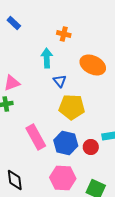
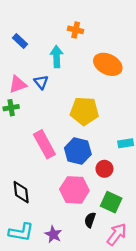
blue rectangle: (14, 23) -> (20, 41), moved
blue triangle: (60, 81) -> (41, 82), moved
red circle: (91, 147) -> (104, 169), moved

